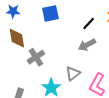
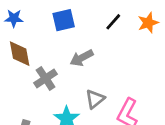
black line: (89, 23) -> (113, 22), moved
gray arrow: (87, 45) -> (82, 58), moved

